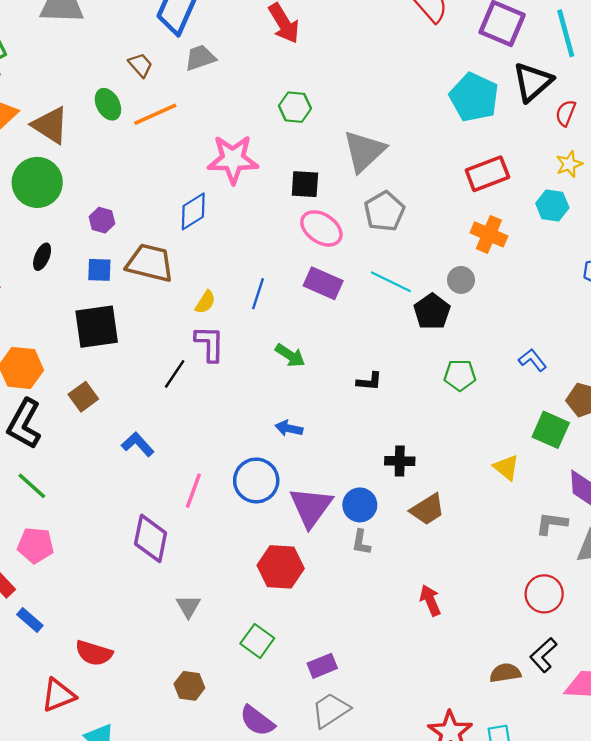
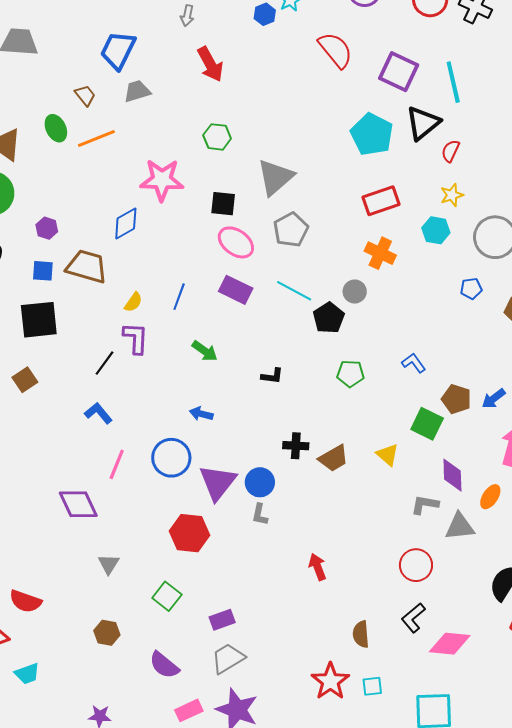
blue L-shape: (138, 444) -> (98, 413), moved
brown trapezoid: (427, 509) -> (334, 458), moved
purple diamond: (151, 538) -> (78, 504), turned -39
brown semicircle: (505, 673) -> (361, 634), moved, turned -88

